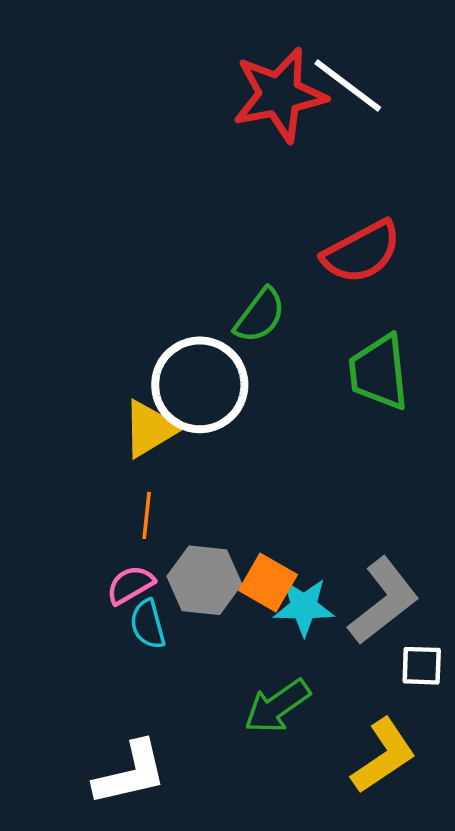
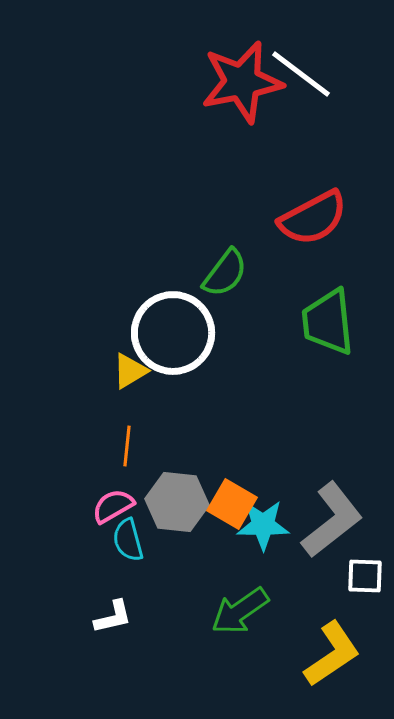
yellow triangle: (150, 429) -> (130, 371), size x0.7
white L-shape: (130, 773) -> (113, 617), moved, size x0.6

